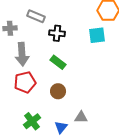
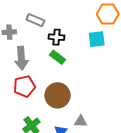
green rectangle: (58, 62) -> (58, 57), moved
brown circle: (58, 91) -> (58, 95), size x1.6

